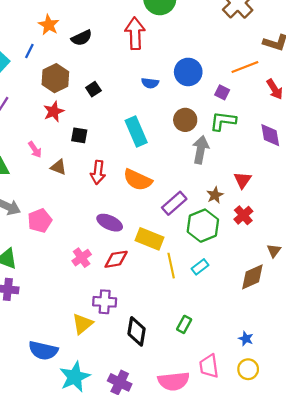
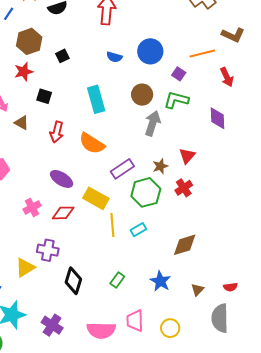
brown triangle: (274, 251) -> (197, 290), moved
blue star: (246, 339) -> (160, 281), moved, size x1.5

